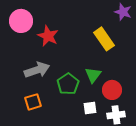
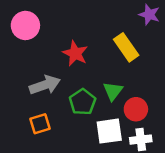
red star: (48, 36) -> (75, 53), moved
white square: (90, 108) -> (109, 131), size x1.6

